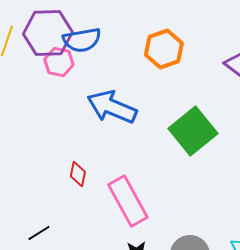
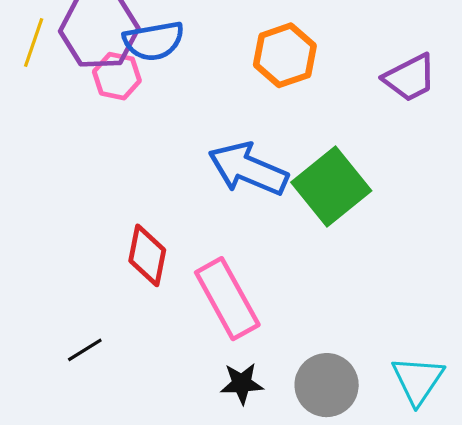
blue arrow: (112, 107) -> (248, 169), moved
red diamond: (78, 174) -> (147, 255), size x1.5

